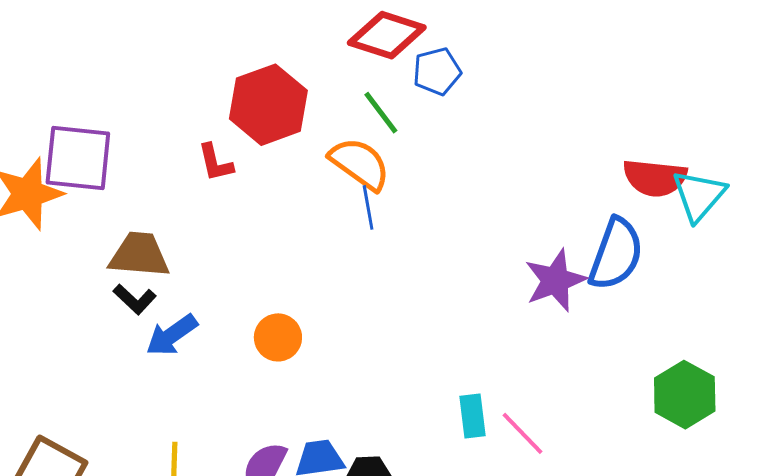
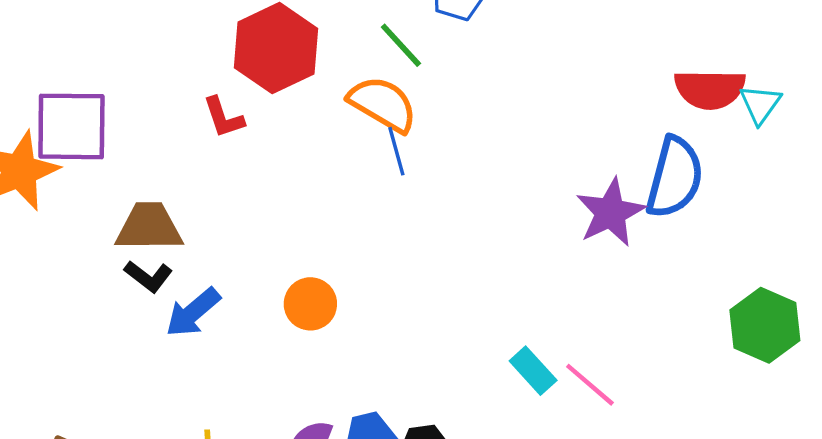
cyan triangle: (699, 195) -> (760, 104), size x0.7
cyan rectangle: (473, 416) -> (533, 371), turned -30

